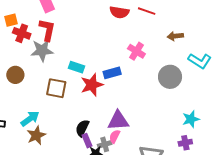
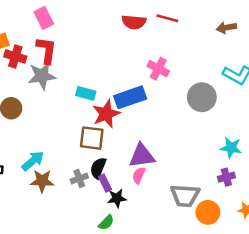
brown arrow: (175, 36) -> (226, 28), moved
blue rectangle: (112, 73) -> (130, 97), size x1.4
brown square: (56, 88) -> (92, 138), moved
cyan star: (191, 119) -> (231, 148), turned 30
brown star: (36, 135) -> (42, 181), turned 30
gray cross: (105, 144) -> (79, 178), moved

